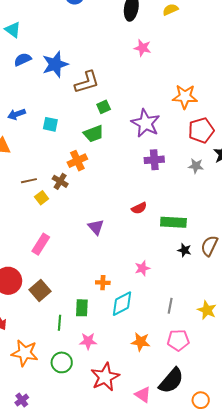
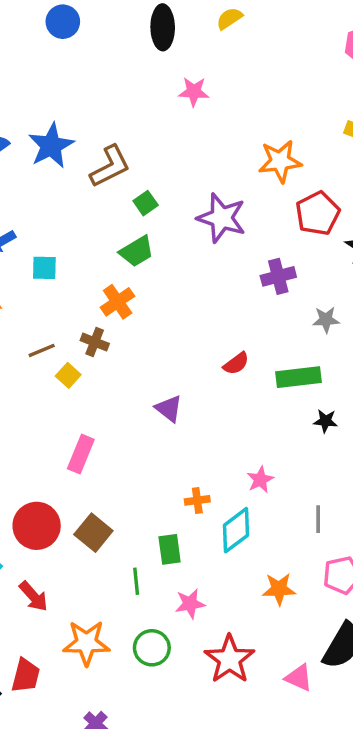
cyan square: (50, 124) -> (44, 268), moved
purple cross: (154, 160) -> (278, 276), moved
gray star: (196, 166) -> (326, 320), moved
pink star: (142, 268) -> (260, 480), moved

